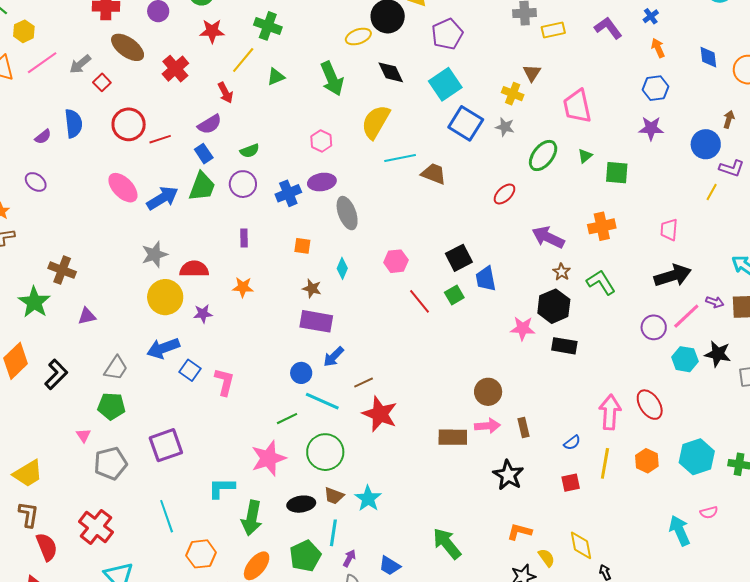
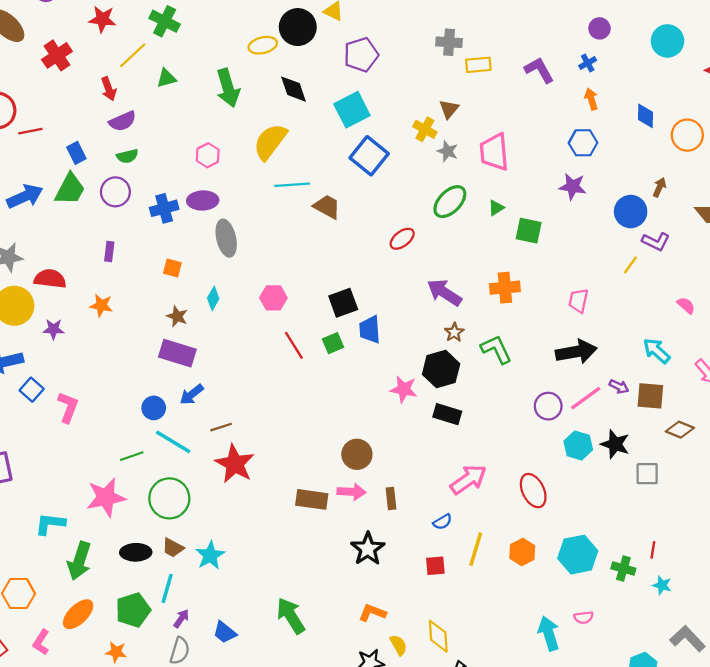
purple semicircle: (210, 124) -> (123, 121), moved
gray star: (505, 127) -> (448, 151), moved
pink arrow: (610, 412) -> (468, 479), moved, turned 44

